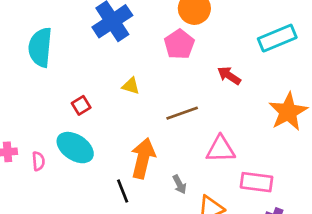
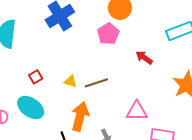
yellow triangle: (131, 86) -> (70, 81), moved
brown line: (182, 113) -> (96, 83), moved

